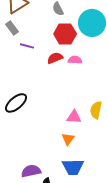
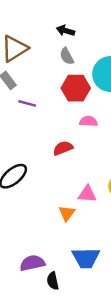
red semicircle: (55, 58) -> (63, 148), moved
orange triangle: (68, 139) -> (67, 213), moved

